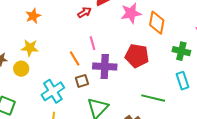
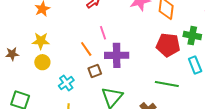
red pentagon: (137, 56) -> (168, 45), moved
yellow circle: (21, 69) -> (42, 62), moved
cyan cross: (53, 91) -> (66, 83), size x0.7

